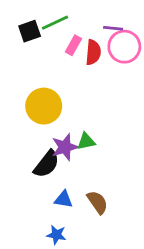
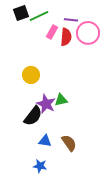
purple line: (113, 28) -> (71, 20), moved
black square: (30, 31) -> (21, 13), moved
yellow circle: (44, 106) -> (31, 75), size x0.7
purple star: (65, 147) -> (46, 104), turned -30

